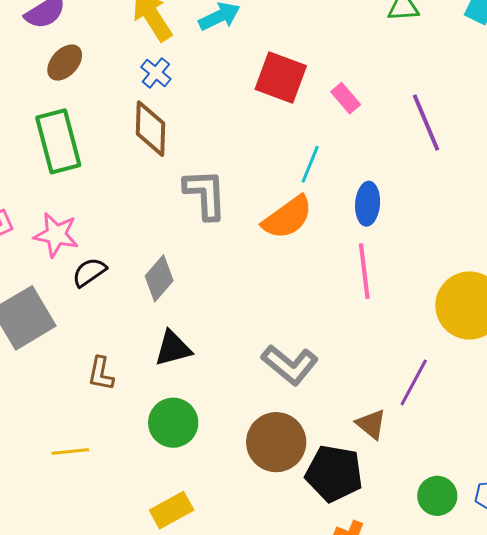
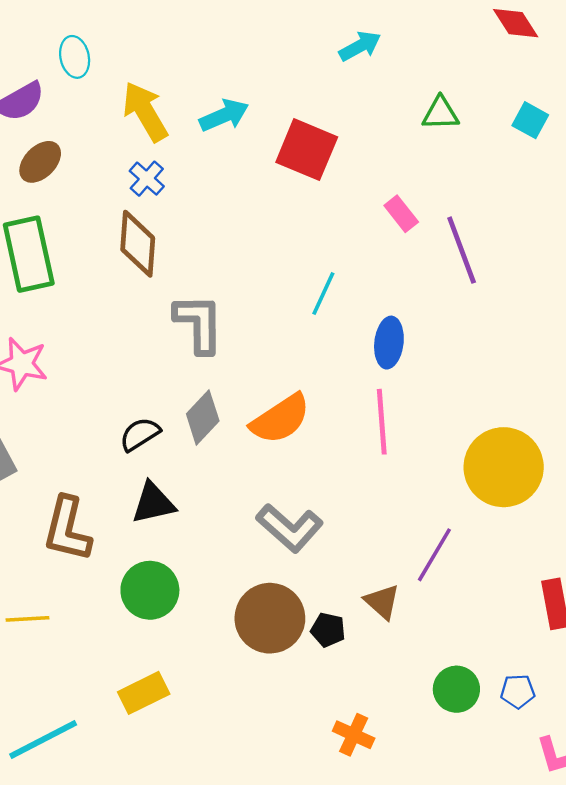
red square: (281, 77) -> (307, 150), moved
pink rectangle: (346, 98) -> (401, 214), moved
orange semicircle: (287, 217) -> (280, 419), moved
black semicircle: (89, 272) -> (140, 434), moved
gray diamond: (159, 278) -> (203, 417), moved
brown L-shape: (101, 374) -> (67, 529), size x1.6
black pentagon: (334, 473) -> (328, 630), moved, size x0.5

